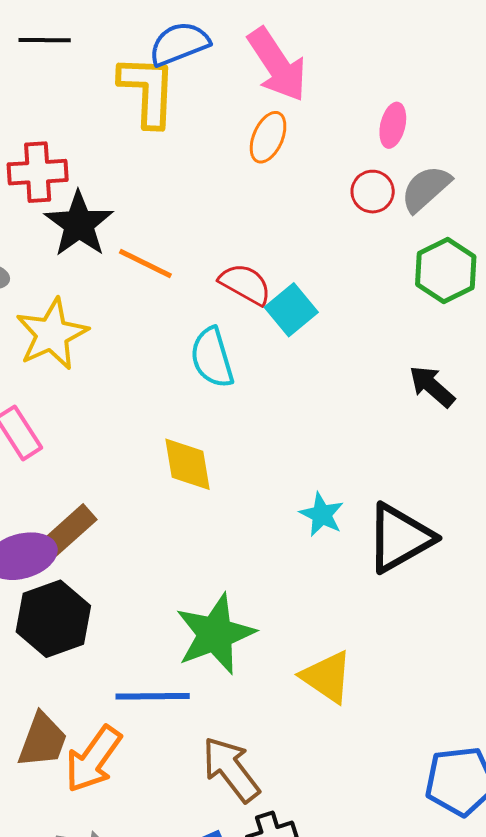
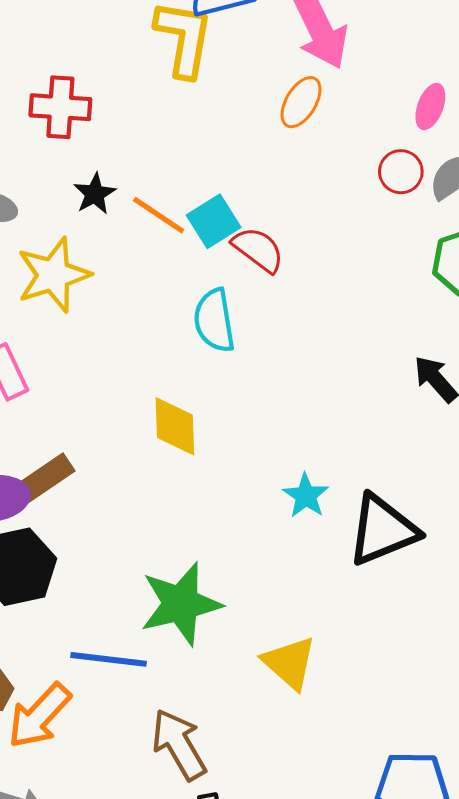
black star: (79, 224) -> (95, 194), moved, size x0.6
cyan square: (291, 310) -> (214, 221), moved

